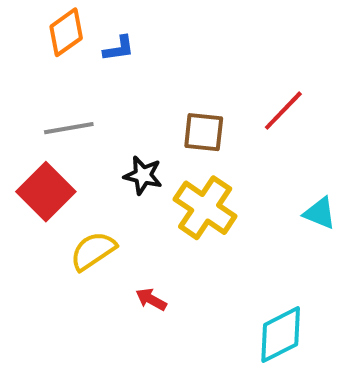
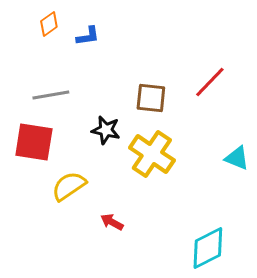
orange diamond: (66, 32) -> (49, 24), size x0.7
red square: (46, 192) -> (34, 142), turned -36

